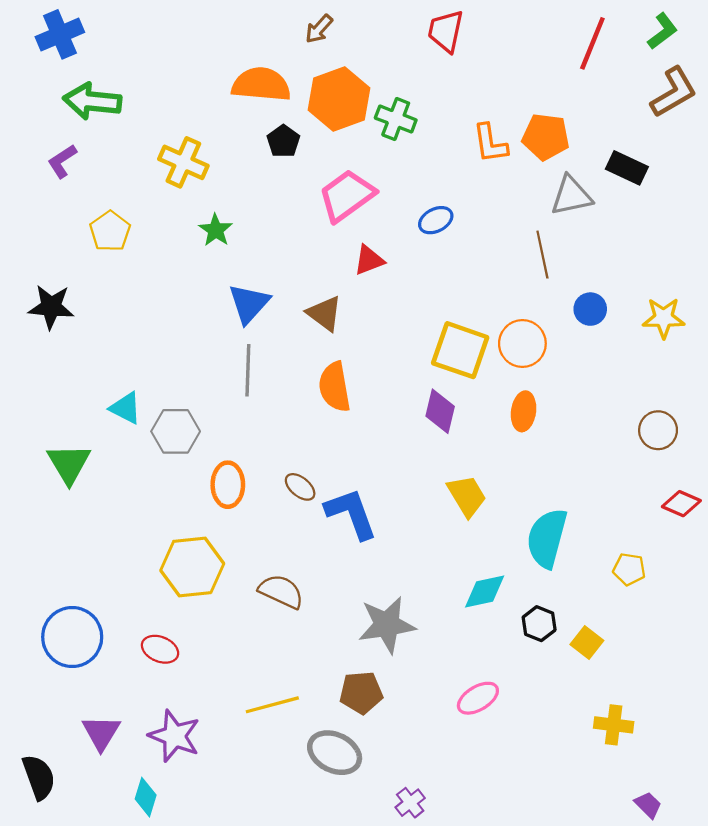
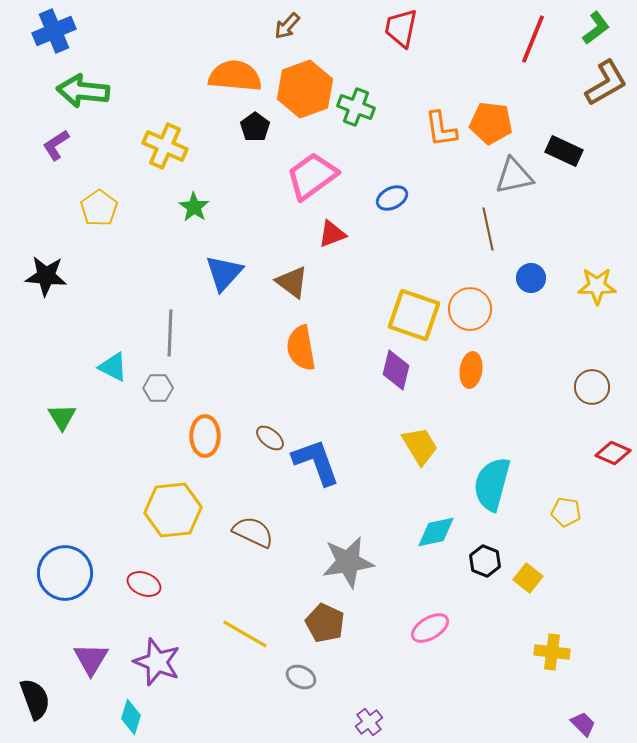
gray line: (248, 370) -> (170, 333), moved
gray hexagon: (176, 431) -> (158, 388), size x0.7
green triangle: (69, 464) -> (62, 417), size x0.7
brown pentagon: (361, 693) -> (325, 623), turned 30
yellow line: (272, 705) -> (245, 634), turned 45
gray ellipse: (335, 753) -> (301, 677), size x0.6

